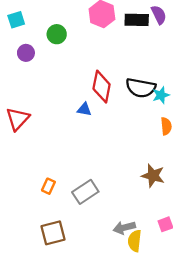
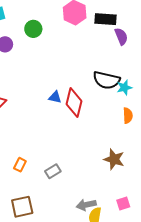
purple semicircle: (159, 15) -> (121, 36), moved
red diamond: (102, 87) -> (74, 103), moved
gray rectangle: (85, 192) -> (53, 171), size x0.7

